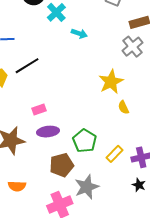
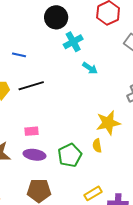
yellow semicircle: (123, 107) -> (97, 146), moved
green pentagon: (85, 141) -> (70, 155), moved

